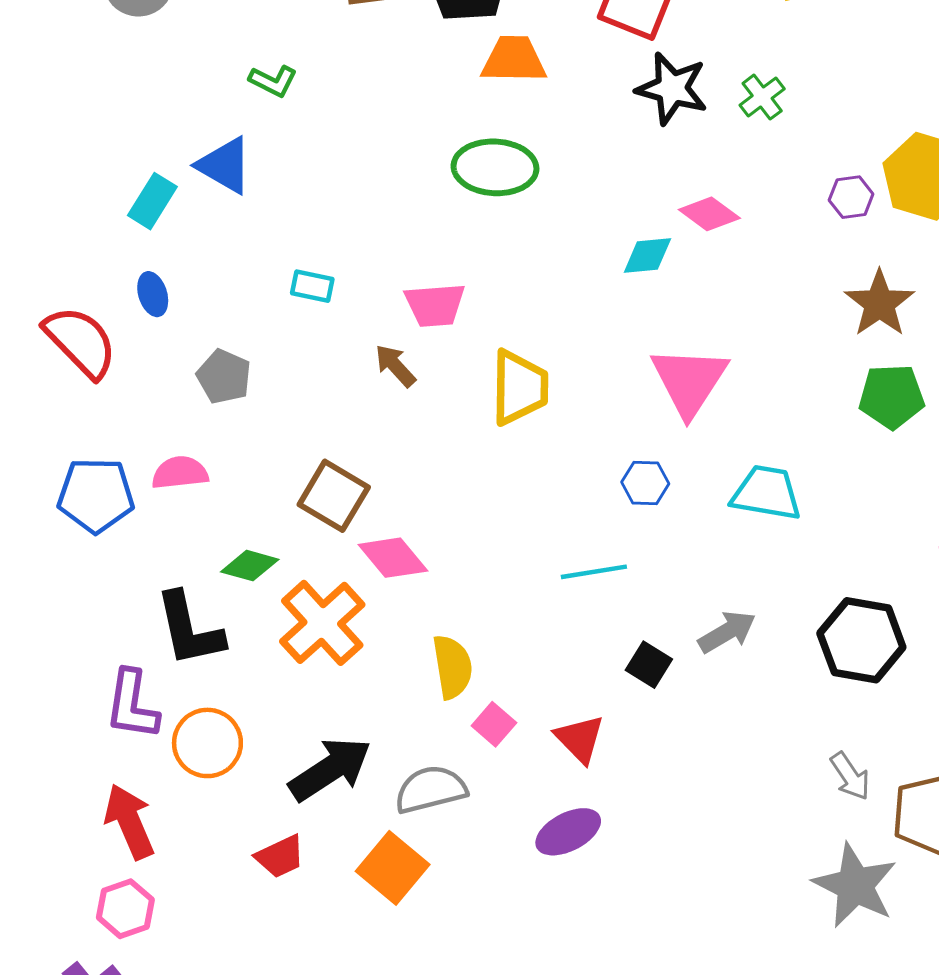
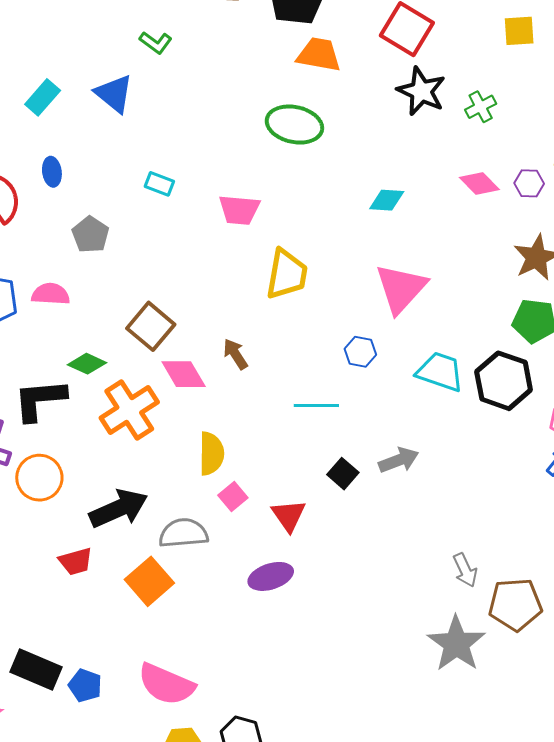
cyan rectangle: (152, 201) -> (43, 97), moved
pink diamond: (709, 214) -> (479, 184), moved
brown arrow: (395, 366) -> (235, 354), moved
black L-shape: (189, 629) -> (40, 400), turned 88
black hexagon: (861, 640) -> (504, 381), moved

